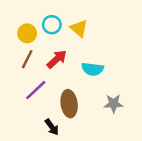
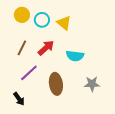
yellow circle: (27, 33) -> (22, 15), moved
black arrow: (52, 127) -> (19, 99), moved

